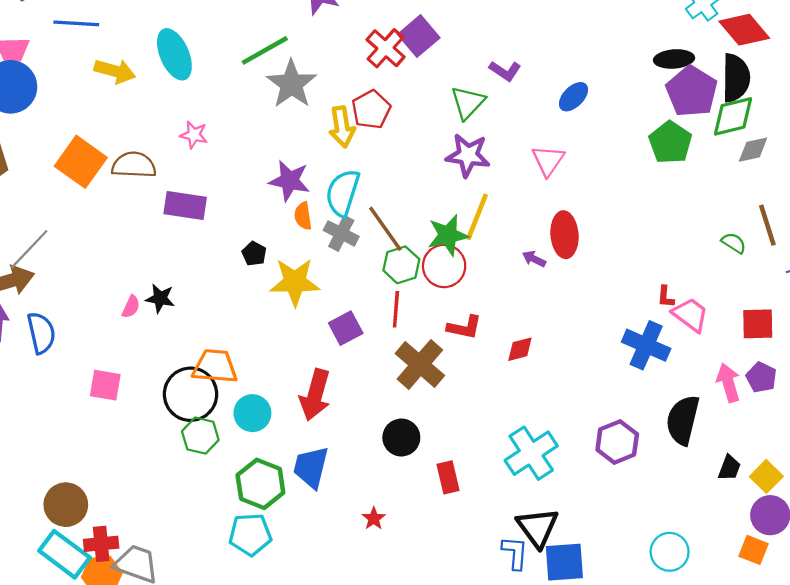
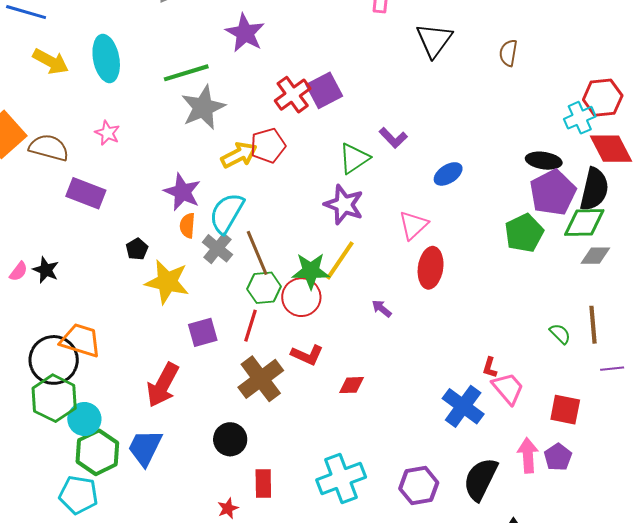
yellow arrow: (342, 127) -> (239, 155), turned -120
red ellipse: (565, 235) -> (431, 268), moved
cyan circle: (252, 413) -> (84, 419), moved
green hexagon: (200, 436) -> (54, 398), size x1.4
red star: (374, 518) -> (228, 508), moved

